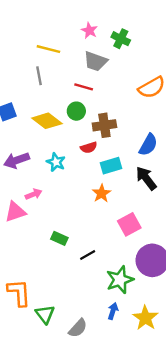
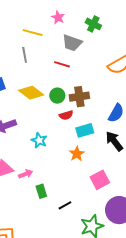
pink star: (89, 31) -> (58, 17), moved
green circle: (76, 111) -> (57, 96), moved
cyan star: (56, 162) -> (39, 140), moved
pink arrow: (34, 194) -> (26, 174), moved
green rectangle: (59, 238) -> (41, 191), turned 48

